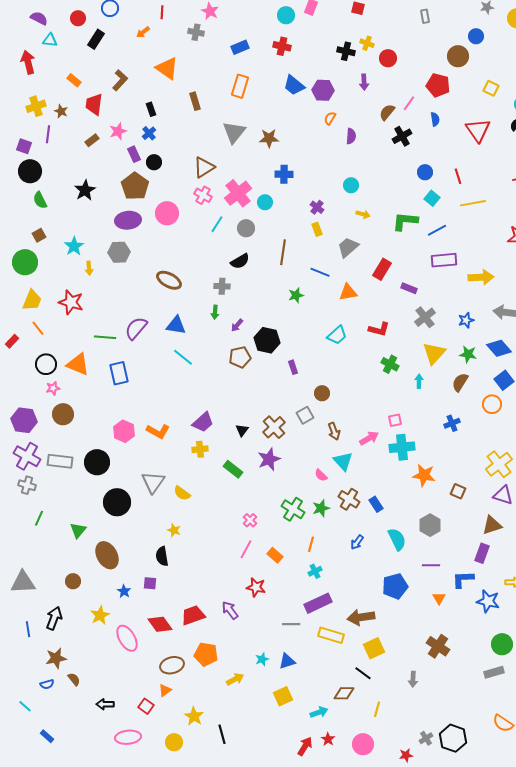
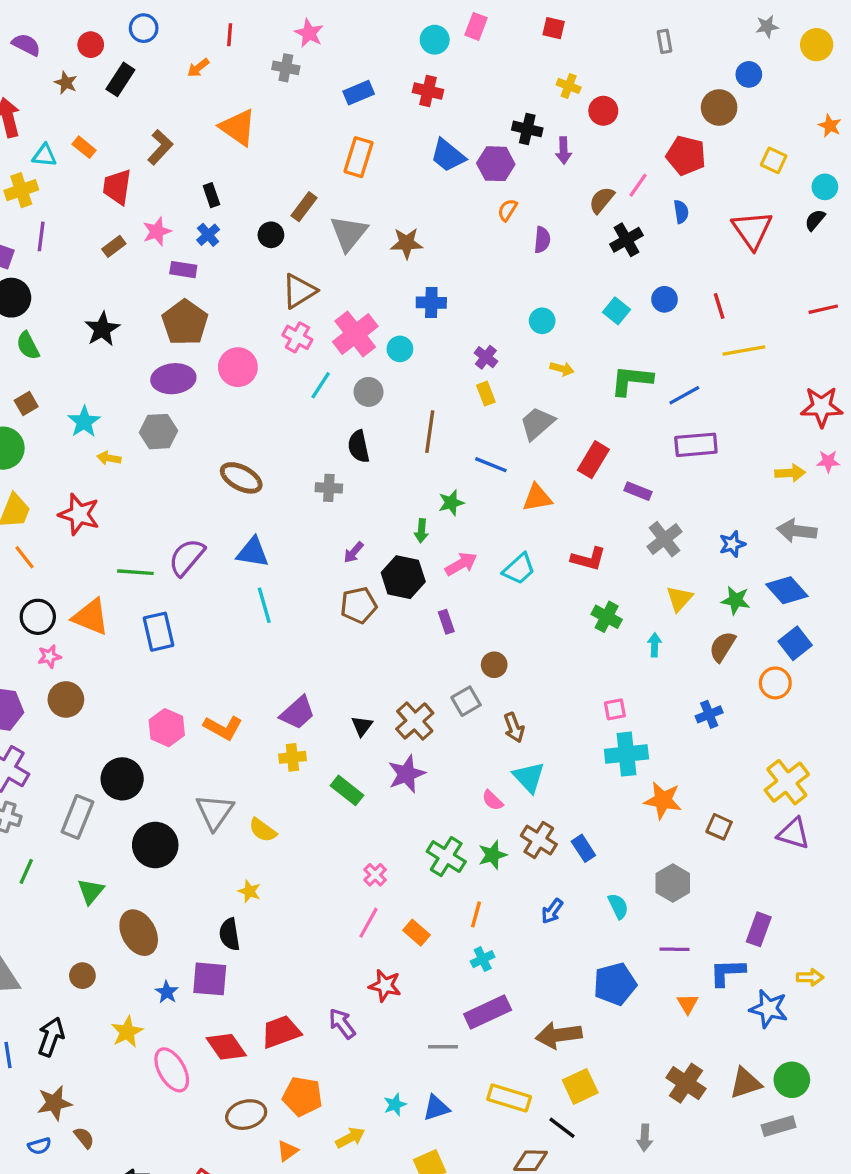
cyan triangle: (50, 40) -> (44, 155), moved
black cross: (346, 51) -> (527, 129), moved
brown rectangle: (195, 101) -> (304, 207), moved, turned 54
brown star: (61, 111) -> (66, 83), moved
purple rectangle: (134, 154) -> (183, 270), turned -56
black circle: (154, 162) -> (271, 235), moved
cyan square: (432, 198) -> (617, 311), moved
black semicircle: (240, 261) -> (359, 446), turned 108
yellow arrow: (89, 268) -> (109, 458), turned 104
yellow arrow: (481, 277) -> (790, 473), moved, size x0.7
green arrow: (215, 312) -> (421, 531), moved
yellow triangle: (434, 353) -> (679, 599), size x0.7
cyan line: (183, 357) -> (264, 605), turned 35
pink arrow: (369, 438) -> (461, 564), moved
gray rectangle: (60, 461) -> (77, 817), moved, turned -75
brown triangle: (492, 525) -> (746, 1083), moved
cyan semicircle: (397, 539) -> (618, 906), size x0.7
purple square: (150, 583) -> (210, 979), size x1.6
yellow rectangle: (331, 635) -> (509, 1098), moved
orange triangle: (165, 690) -> (287, 1151), moved

